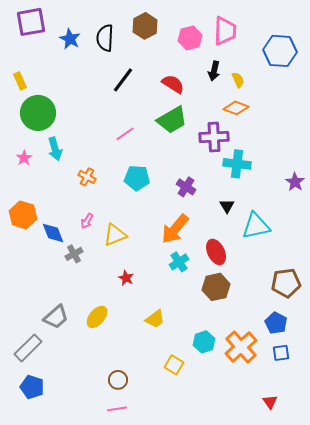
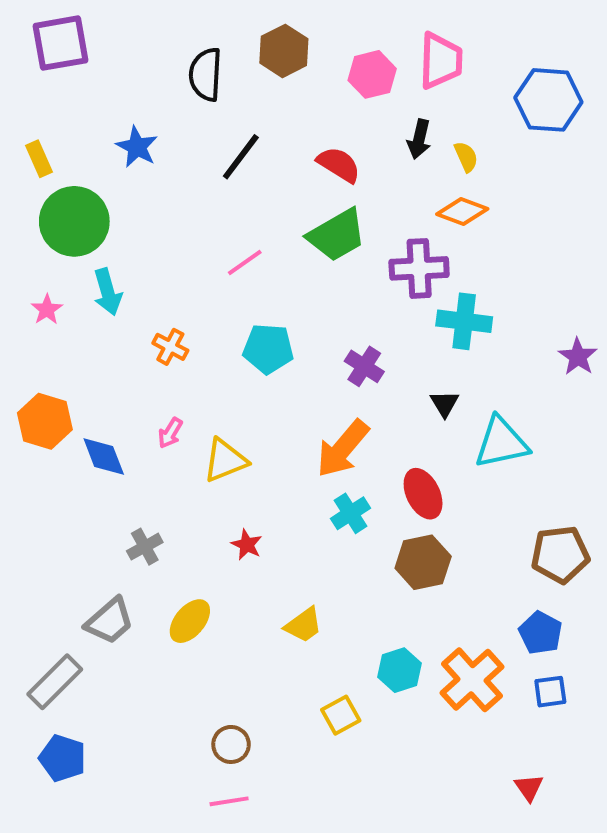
blue star: (70, 39) -> (137, 147), moved
gray cross: (74, 254) -> (145, 547), moved
yellow square: (174, 365) -> (341, 715), turned 30

